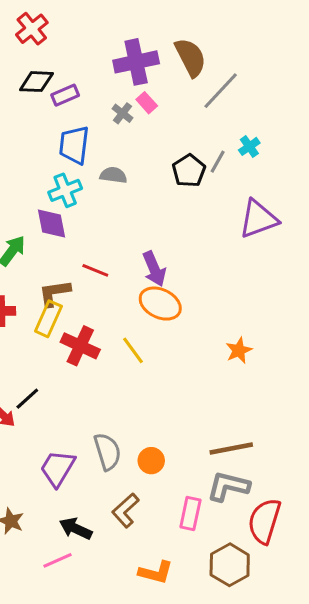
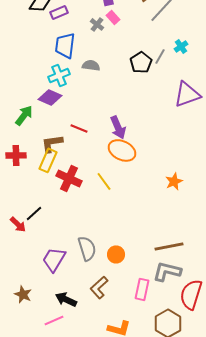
purple diamond: (52, 224) -> (50, 97), turned -55

